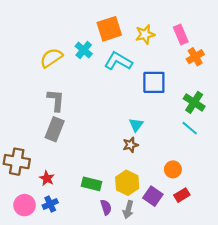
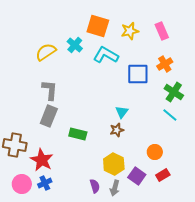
orange square: (109, 29) -> (98, 26), turned 35
orange cross: (195, 57) -> (165, 64), moved
red star: (47, 178) -> (42, 160), size x1.6
green rectangle: (91, 184) -> (78, 134), moved

